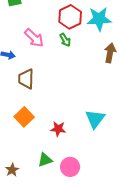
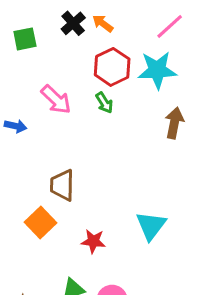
brown trapezoid: (26, 79) -> (62, 185), moved

